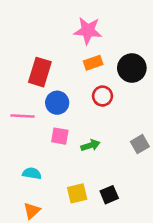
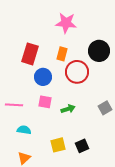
orange rectangle: (93, 63) -> (62, 54), moved, turned -56
red circle: (103, 96) -> (77, 72), size x1.5
pink line: (22, 116) -> (14, 105), moved

